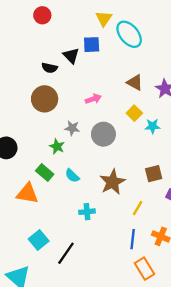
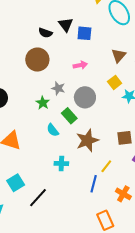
blue square: (92, 45) -> (84, 33), moved
brown triangle: (135, 82) -> (119, 56), turned 35
green rectangle: (45, 173) -> (69, 116), moved
blue line: (133, 239) -> (94, 184), moved

